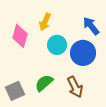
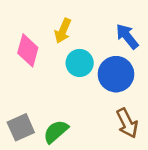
green semicircle: (44, 83) -> (56, 132), moved
brown arrow: (75, 87) -> (127, 123), moved

